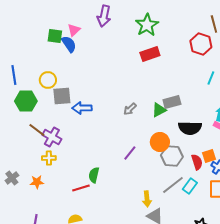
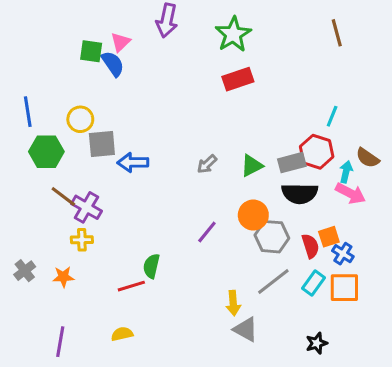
red hexagon: (201, 44) -> (317, 152), moved
gray rectangle: (172, 102) -> (292, 163), moved
cyan rectangle: (190, 186) -> (314, 283), moved

